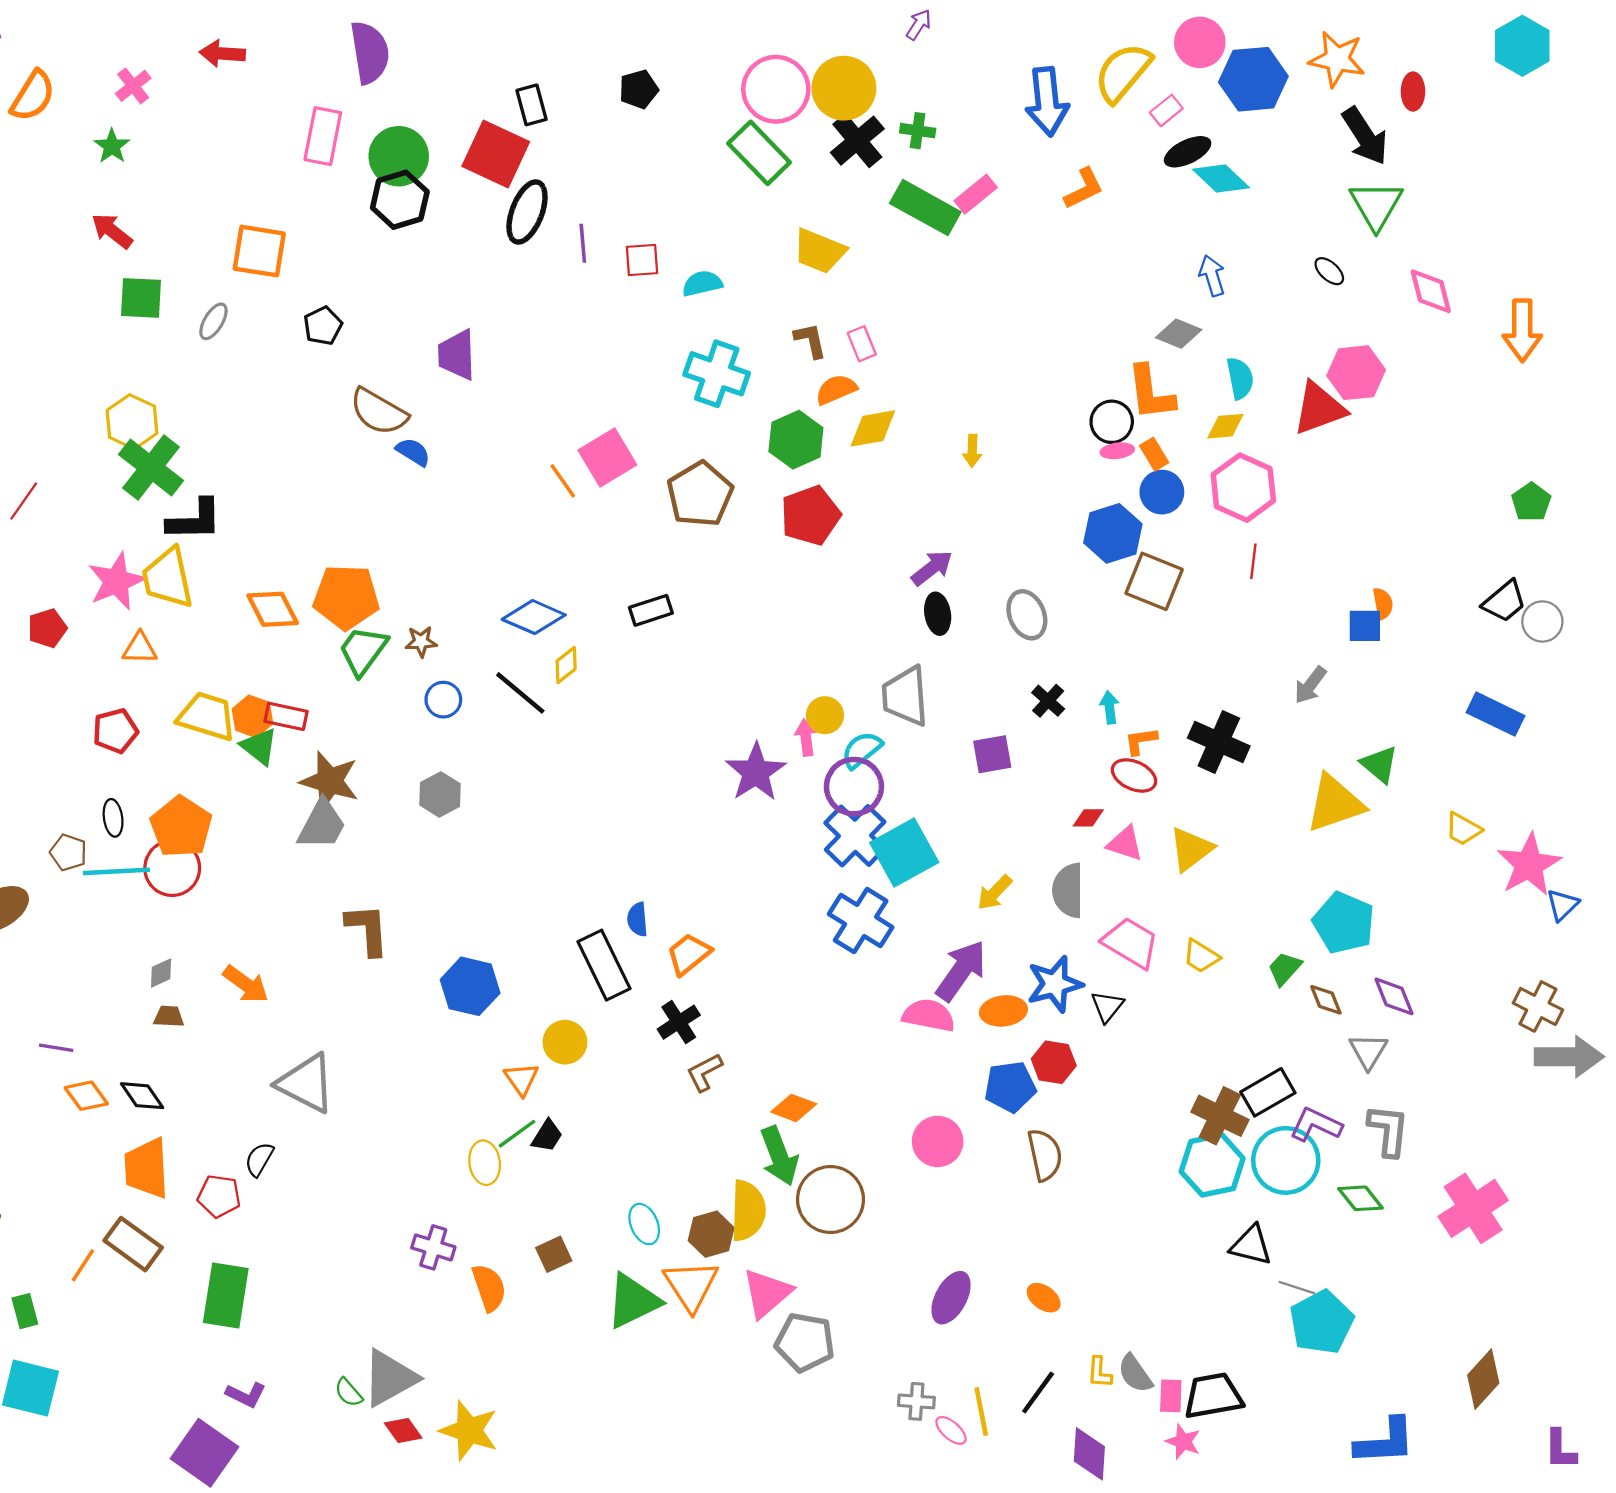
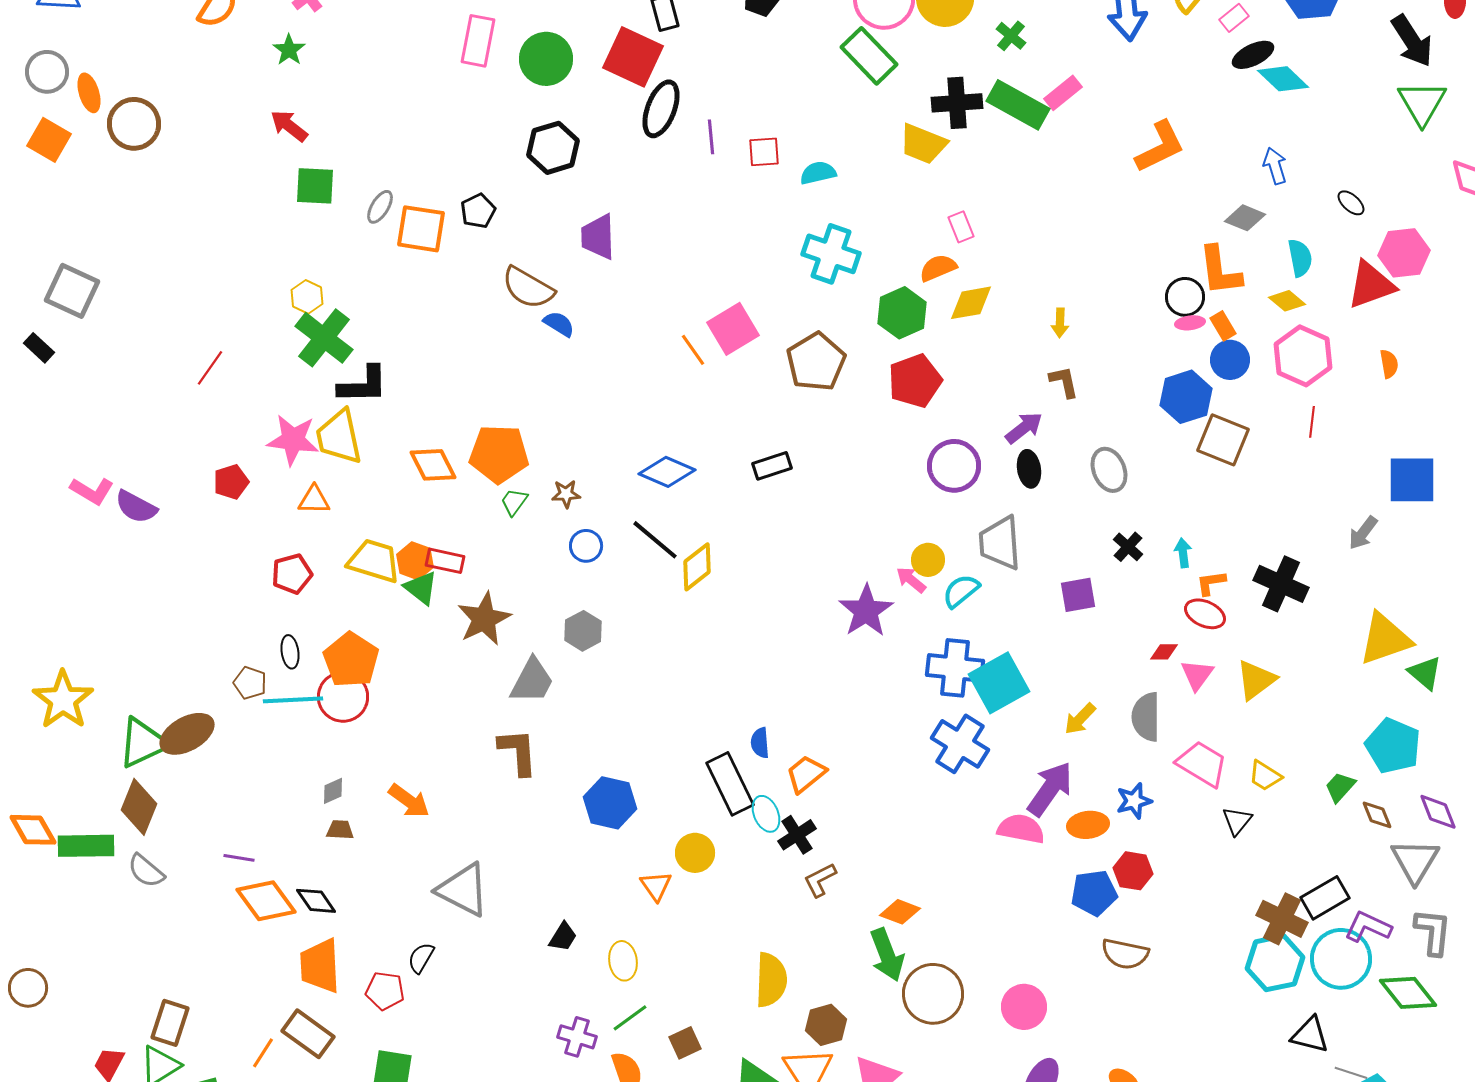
green cross: (918, 131) -> (1011, 36), turned 32
black cross: (857, 141) -> (957, 103), moved, turned 36
orange L-shape: (1084, 189) -> (1160, 147), moved, size x1.4
black hexagon: (400, 200) -> (553, 148), moved
orange square: (259, 251) -> (421, 229), moved
black ellipse: (1329, 271) -> (1351, 203), moved
brown L-shape: (810, 340) -> (1064, 382), moved
yellow hexagon: (132, 422) -> (307, 297), size x0.7
yellow diamond: (1225, 426) -> (1287, 301), turned 45
pink star: (116, 581) -> (293, 440), turned 30
orange semicircle: (1383, 604) -> (1389, 364), moved
blue square: (1365, 626) -> (1412, 480), size x1.6
green trapezoid: (363, 651) -> (514, 502), size x0.6
yellow diamond: (566, 665) -> (697, 567), moved, size x1.4
pink arrow: (806, 738) -> (911, 580), turned -44
green triangle: (1379, 764) -> (1425, 673), moved
brown star: (330, 781) -> (484, 619), turned 30
purple circle: (854, 787) -> (954, 466), moved
gray trapezoid: (322, 825) -> (532, 681), moved
blue cross: (855, 836) -> (955, 668), turned -38
pink triangle: (1125, 844) -> (1197, 675), turned 48
blue star: (1055, 984) -> (1134, 801), size x0.7
black triangle: (1107, 1006) -> (1237, 821), moved
gray triangle: (1368, 1051) -> (1415, 861), size x1.4
orange diamond: (86, 1096) -> (266, 901), size x1.5
green line: (517, 1134) -> (630, 1018), moved
black trapezoid: (547, 1136) -> (563, 937), moved
pink circle: (938, 1141) -> (1024, 1007), moved
brown semicircle: (1045, 1155) -> (1125, 954), turned 114
green diamond: (1361, 1198) -> (1408, 993), size x1.4
yellow semicircle: (748, 1211) -> (771, 980), moved
cyan ellipse: (644, 1224) -> (766, 814), moved

